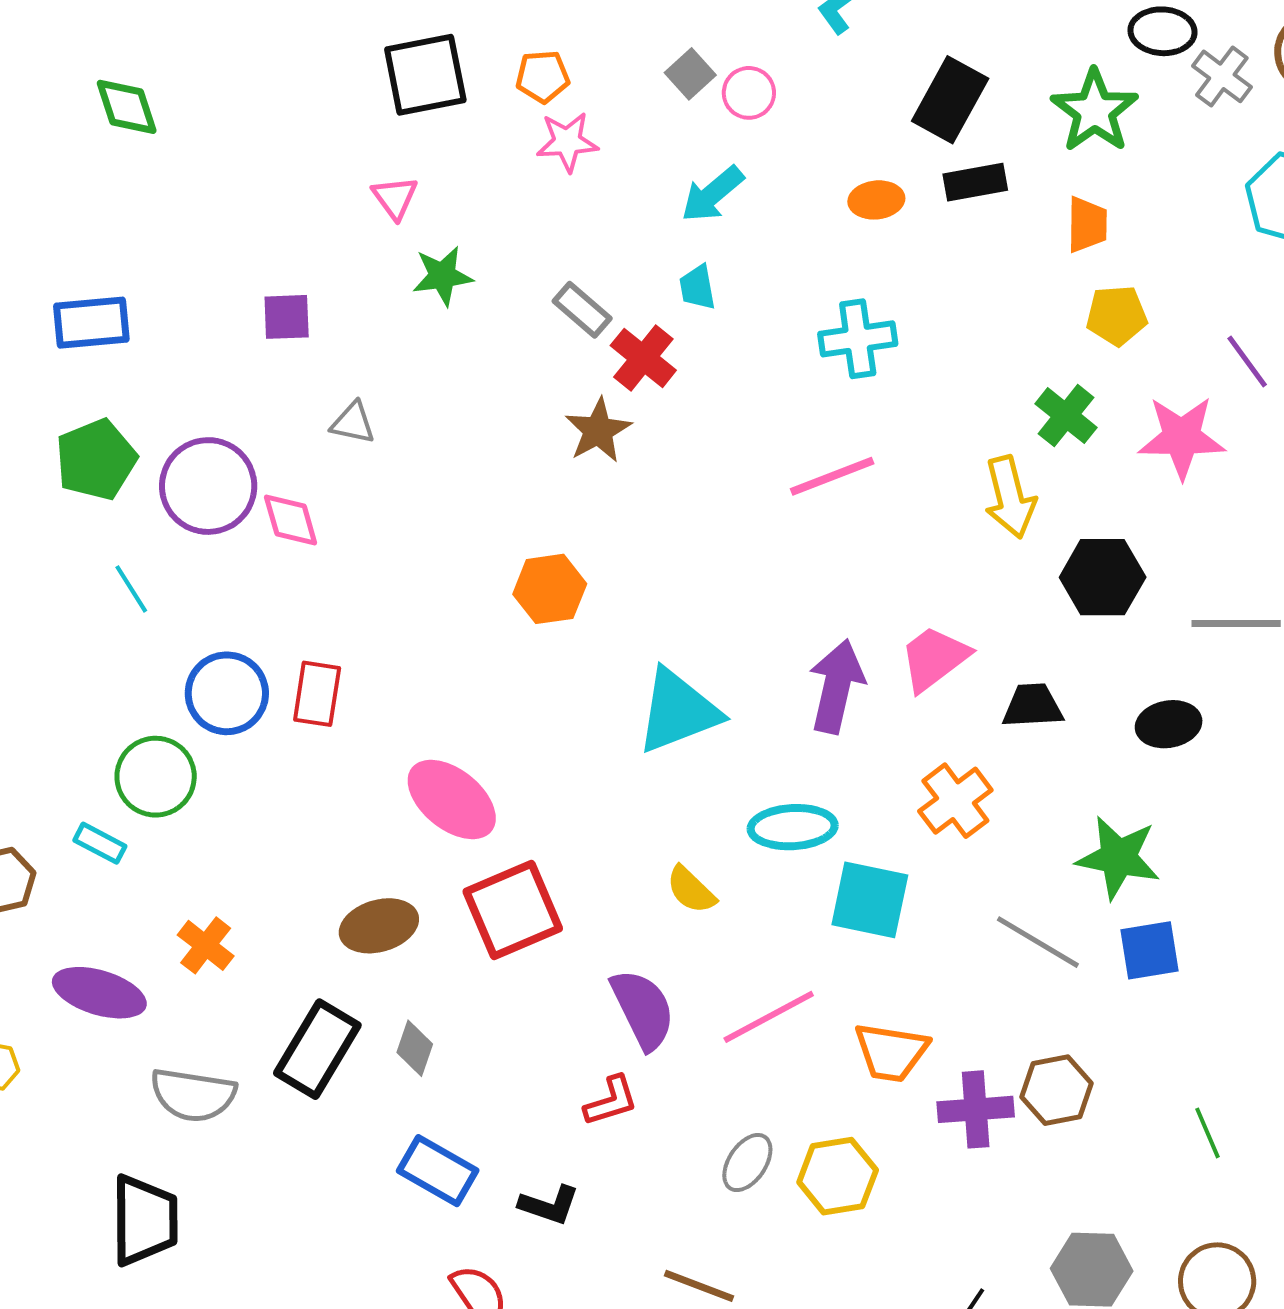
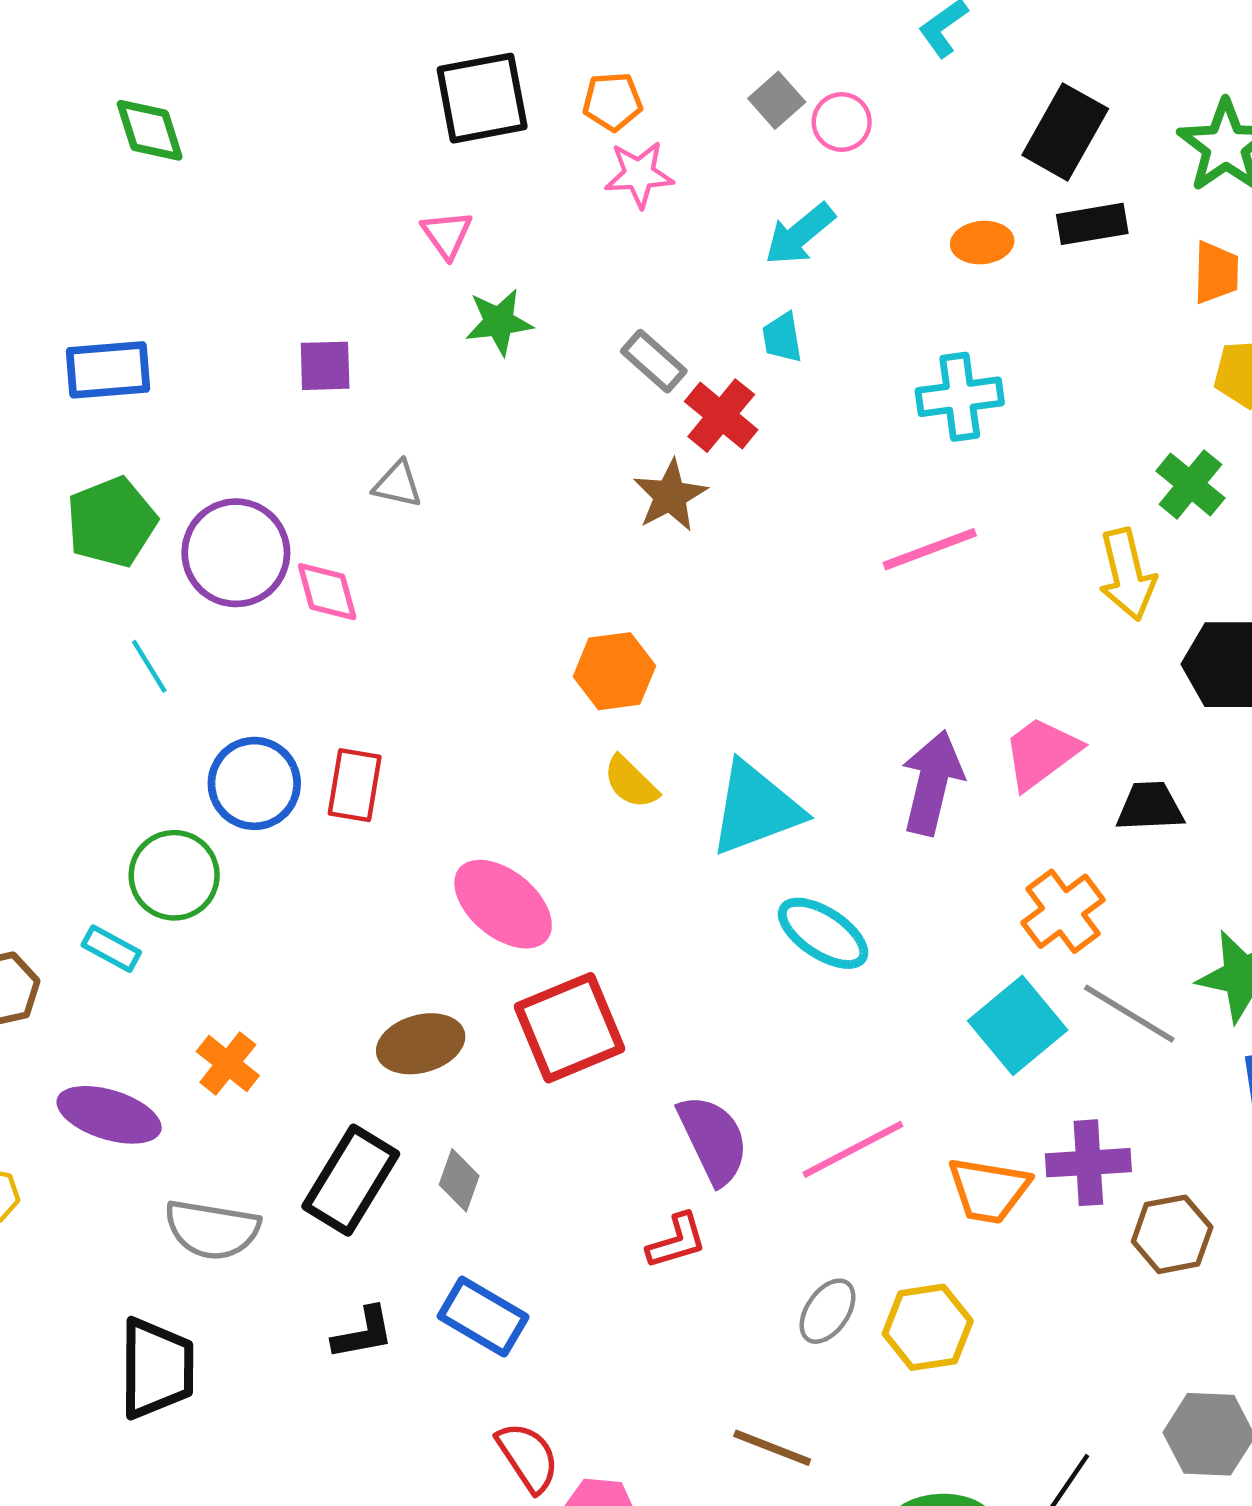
cyan ellipse: (793, 827) -> (823, 933), moved, turned 36
yellow semicircle: (691, 890) -> (631, 782), moved
cyan square: (870, 900) -> (1018, 1025), moved, turned 38
gray line: (1038, 942) -> (1129, 1014), moved
purple cross: (976, 1109) -> (1088, 1163), moved
black L-shape: (549, 1205) -> (363, 1333), moved, turned -30

